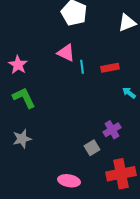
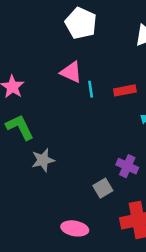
purple cross: (112, 130) -> (127, 166), turned -36
gray star: (22, 139) -> (43, 160), moved

